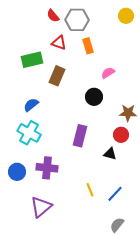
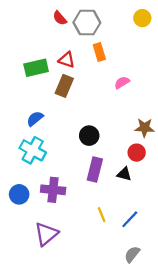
red triangle: (59, 43) -> (67, 60), moved
black circle: (94, 97) -> (89, 136), moved
purple rectangle: (80, 136) -> (95, 169), moved

